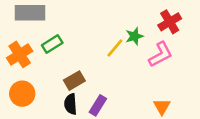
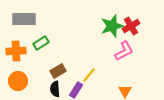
green star: (134, 36) -> (112, 26), moved, size x1.6
yellow line: (115, 48) -> (89, 75), moved
orange cross: (20, 54) -> (16, 51), turned 30

